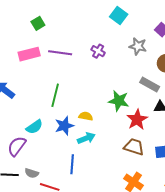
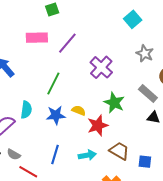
purple cross: (98, 51) -> (101, 67), moved, size x1.6
purple line: (60, 53) -> (67, 43), turned -70
red star: (137, 120) -> (98, 125), moved
cyan semicircle: (34, 127) -> (26, 110), turned -60
cyan arrow: (86, 138) -> (87, 155), moved

